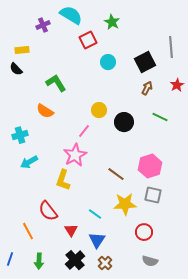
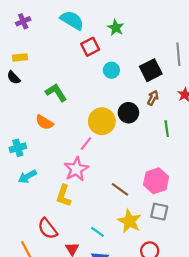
purple cross: (43, 25) -> (23, 21), moved
yellow circle: (99, 110) -> (102, 121), size x1.6
green line: (160, 117) -> (167, 129), turned 56
black circle: (124, 122) -> (128, 113), moved
yellow star: (125, 204) -> (129, 221), turned 30

